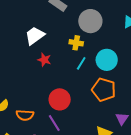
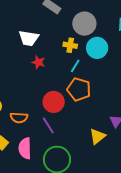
white trapezoid: (35, 36) -> (29, 38), turned -135
cyan circle: (107, 60) -> (97, 48), moved
orange pentagon: (104, 90) -> (79, 89), moved

